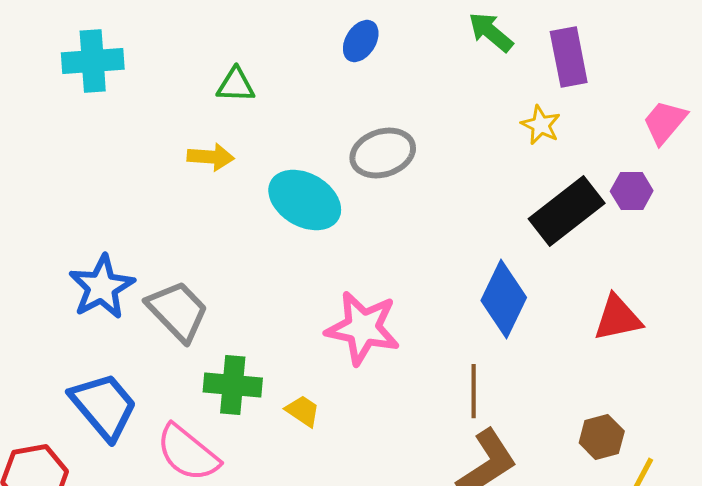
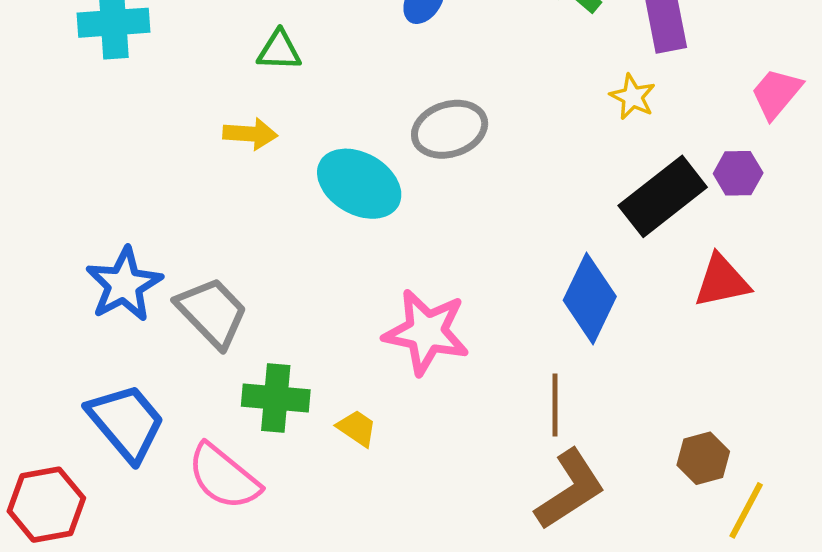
red triangle: (618, 318) -> (722, 281), moved

